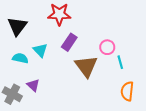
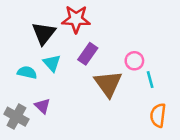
black triangle: (17, 26) -> (44, 33), moved

